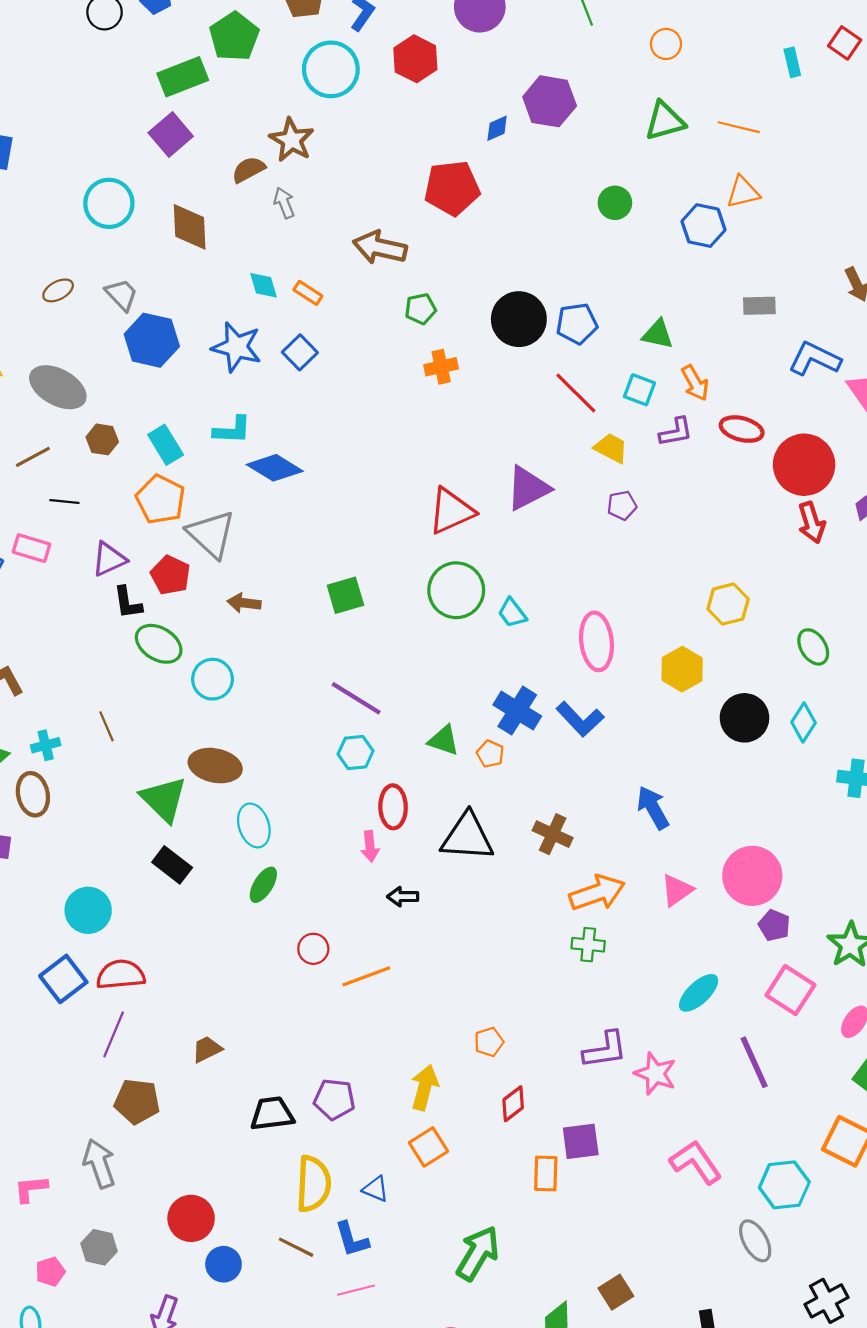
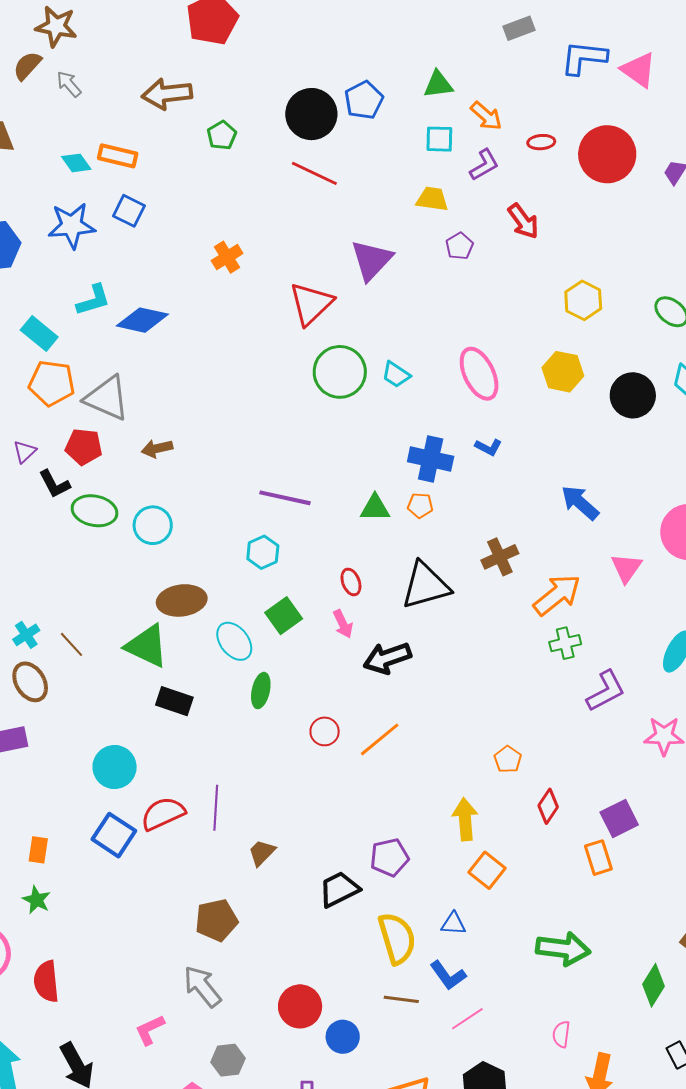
orange rectangle: (308, 293) -> (118, 156), size x1.4
orange cross: (441, 367) -> (227, 257), moved
red line: (576, 393) -> (314, 173), moved
red ellipse: (742, 429) -> (541, 142), size x0.7
red arrow: (812, 523) -> (523, 221), moved
purple triangle: (109, 559) -> (25, 452), size x0.7
green square: (345, 595) -> (284, 616), moved
blue L-shape: (580, 719) -> (488, 447), size x0.6
brown line: (107, 726) -> (71, 644), moved
cyan hexagon: (356, 753) -> (263, 552), moved
red ellipse: (393, 807) -> (351, 582), size x0.7
brown cross: (553, 834) -> (500, 557), turned -30
black arrow: (403, 897) -> (387, 658), size x1.6
purple line: (114, 1034) -> (216, 808), moved
purple L-shape: (605, 1050) -> (606, 691), moved
green arrow: (478, 1253) -> (563, 949), turned 86

